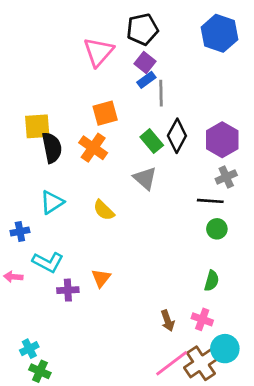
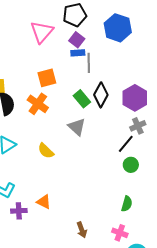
blue hexagon: (220, 33) -> (118, 28), moved
blue rectangle: (146, 80) -> (78, 53), turned 32
black line: (210, 201) -> (126, 144), turned -54
orange triangle: (101, 278) -> (44, 202), turned -42
brown arrow: (168, 321) -> (82, 230), moved

